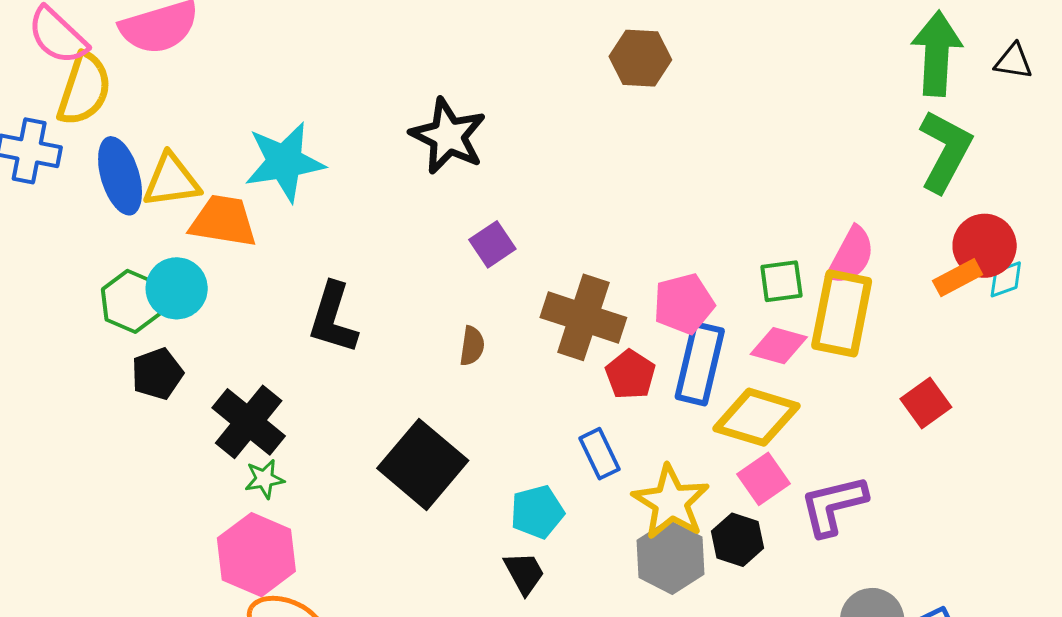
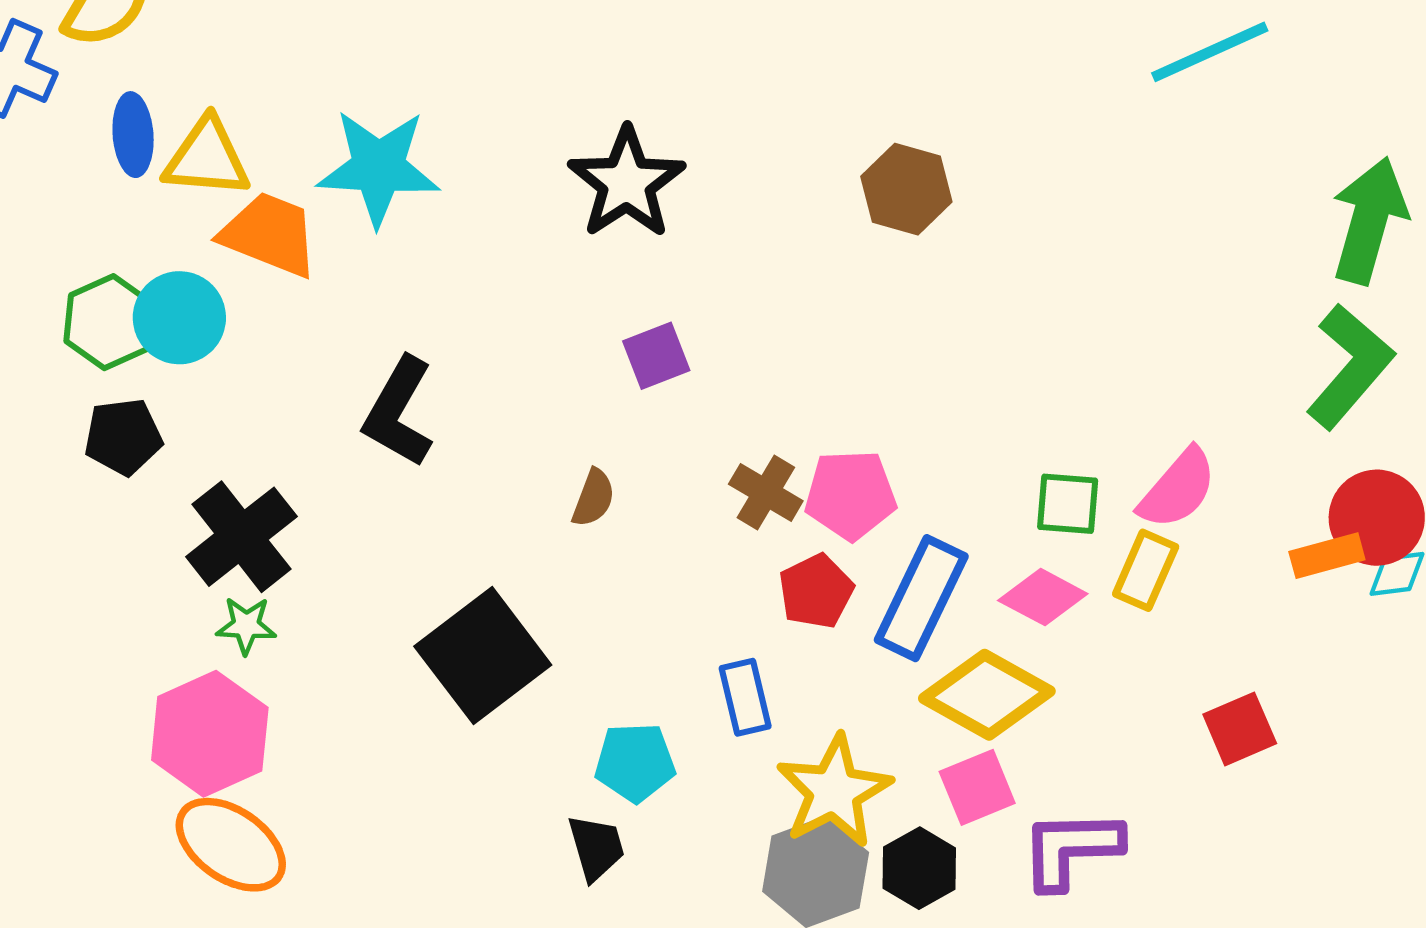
brown hexagon: (640, 58) -> (906, 189), moved
blue ellipse: (120, 176) -> (133, 135), size x0.7
pink pentagon: (684, 304) -> (850, 495), moved
yellow rectangle: (842, 313) -> (1146, 570), size x0.6
brown cross: (583, 317) -> (766, 492), size x0.6

